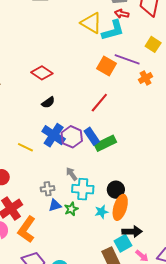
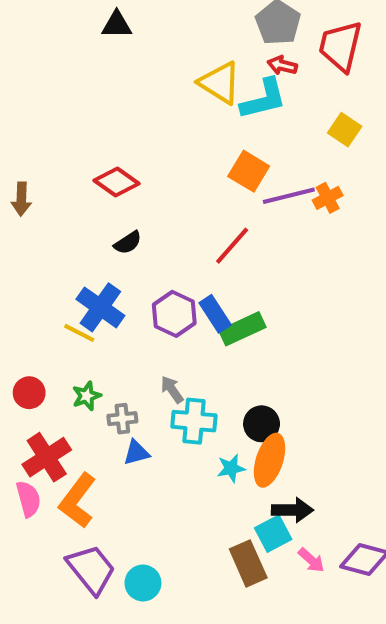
purple line: (127, 59) -> (289, 196), moved, turned -35
blue cross: (54, 135) -> (100, 307), moved
green star: (71, 209) -> (86, 396), moved

